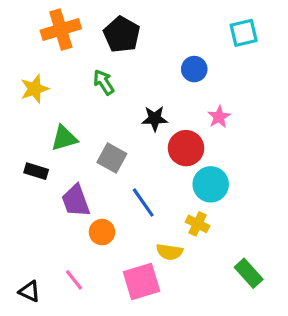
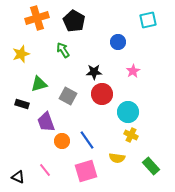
red circle: (186, 148) -> (102, 94), moved
blue line: (143, 202) -> (87, 140), moved
yellow cross: (198, 224) -> (131, 135), moved
yellow semicircle: (170, 252) -> (117, 158), moved

